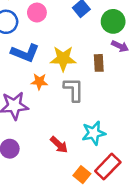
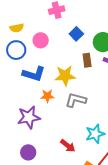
brown rectangle: (99, 63) -> (87, 60), moved
gray L-shape: (74, 90) -> (76, 100), turned -70

